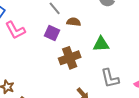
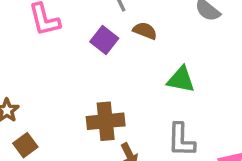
brown cross: (70, 58) -> (106, 121), moved

